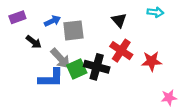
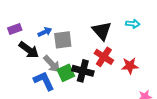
black triangle: (119, 20) -> (102, 31), size x1.5
black arrow: (34, 42) -> (29, 50), size x1.5
blue L-shape: (51, 78) -> (44, 81), turned -115

